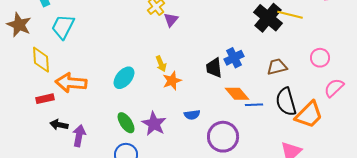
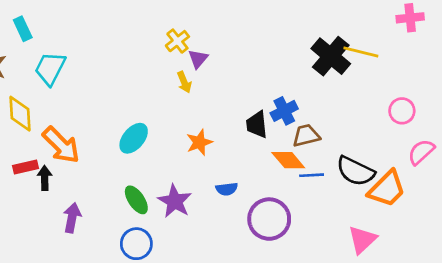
yellow arrow: (161, 64) -> (184, 82), moved
brown trapezoid: (277, 67) -> (306, 136), moved
orange arrow: (71, 83) -> (61, 145), turned -140
black semicircle: (286, 102) -> (355, 171), turned -48
black arrow: (59, 125) -> (45, 178), moved, turned 78

